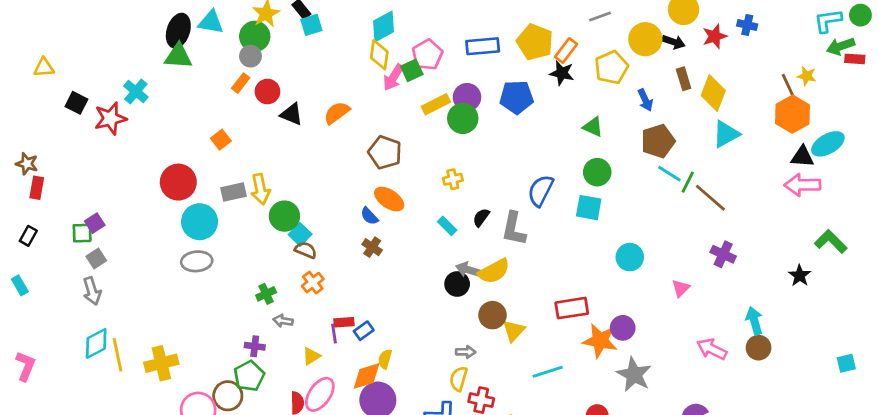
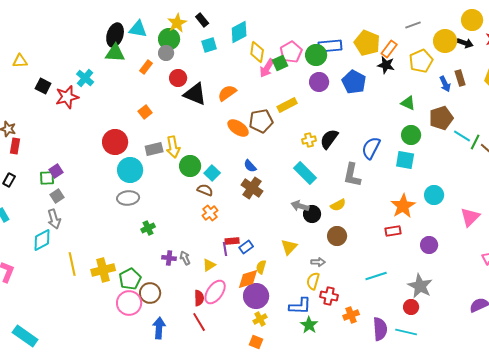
cyan square: (311, 25) -> (209, 45), moved
cyan diamond: (384, 26) -> (239, 32), moved
brown rectangle: (684, 79) -> (460, 78), moved
orange rectangle: (241, 83) -> (146, 67), moved
blue pentagon: (517, 97) -> (354, 82), turned 30
yellow rectangle: (436, 104) -> (287, 105), moved
black triangle: (292, 114) -> (195, 94), size x1.4
green circle: (463, 118) -> (316, 55), moved
brown pentagon: (658, 141) -> (441, 118), moved
brown pentagon: (385, 152) -> (261, 121), turned -30
orange ellipse: (389, 199) -> (238, 128), moved
black semicircle: (481, 217) -> (329, 139), moved, size x1.5
cyan rectangle: (447, 226) -> (305, 173), size x1.6
cyan square: (300, 234) -> (212, 173), moved
brown cross: (372, 247) -> (252, 188), size x1.5
gray arrow: (468, 270) -> (300, 206), moved
yellow semicircle: (494, 271) -> (338, 205), size x0.7
pink triangle: (681, 288) -> (470, 217), size x1.5
green cross: (266, 294) -> (148, 228), moved
red rectangle: (572, 308) -> (393, 231), size x0.7
gray arrow: (283, 321) -> (185, 258), moved, turned 56
yellow triangle: (514, 331) -> (289, 247), moved
orange star: (600, 341) -> (403, 206), moved, turned 30
cyan diamond: (96, 343) -> (42, 240), moved
gray star: (634, 375) -> (420, 286), moved
green pentagon: (249, 376) -> (130, 279), moved

